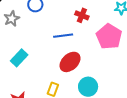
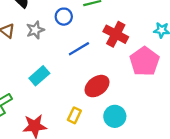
red cross: (82, 15) -> (116, 34), size x1.5
blue line: (63, 36) -> (79, 49), moved, turned -30

